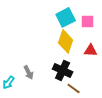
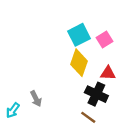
pink square: (88, 21) -> (105, 39), turned -32
black cross: (63, 70) -> (96, 94), moved

